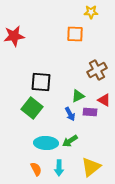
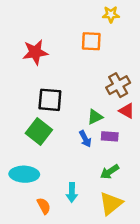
red star: (14, 36) -> (35, 52), moved
red triangle: (104, 100) -> (127, 111), moved
green arrow: (70, 141) -> (110, 172), moved
cyan ellipse: (46, 143) -> (24, 174), moved
cyan arrow: (59, 168) -> (72, 192), moved

